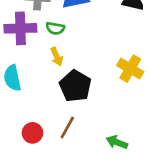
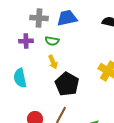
purple cross: (20, 28) -> (26, 41), size x0.6

